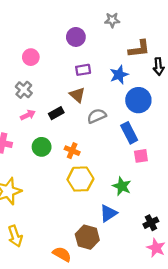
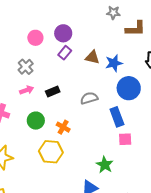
purple circle: (76, 37) -> (63, 33), moved
brown L-shape: (139, 49) -> (135, 29), moved
purple rectangle: (83, 70) -> (65, 53), moved, turned -48
brown triangle: (77, 95) -> (92, 57), moved, turned -35
yellow hexagon: (80, 179) -> (51, 152), moved

